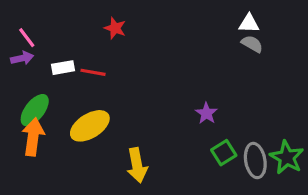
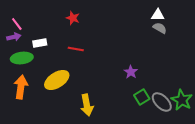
red line: (93, 72) -> (76, 49), moved
green ellipse: (35, 110) -> (22, 58), moved, turned 45
gray ellipse: (255, 161) -> (162, 102), turned -35

